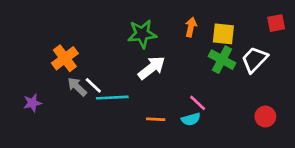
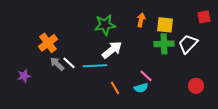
green cross: (222, 60) -> (164, 44), turned -30
cyan line: (112, 98) -> (95, 66), moved
orange line: (156, 119) -> (115, 88), turned 56

